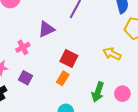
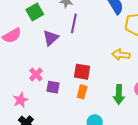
purple triangle: (46, 29) -> (51, 38), moved
purple square: (25, 78) -> (53, 87), moved

